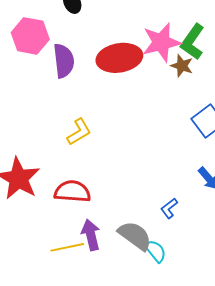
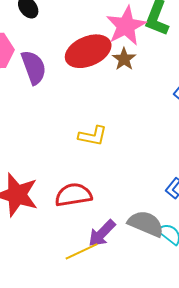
brown star: (182, 66) -> (124, 59), moved, turned 30
yellow L-shape: (79, 132) -> (93, 136), moved, turned 56
purple arrow: (91, 235) -> (102, 233), turned -108

